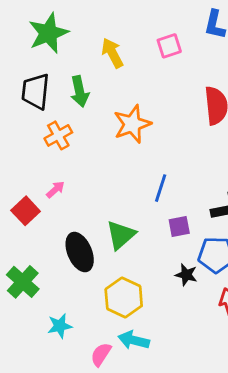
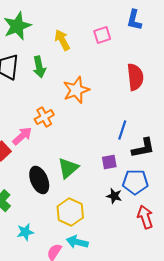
orange cross: (58, 135) -> (44, 117), moved
blue line: (161, 188) -> (122, 130), moved
pink arrow: (55, 189) -> (22, 136), size x1.5

